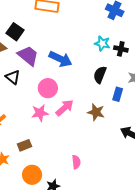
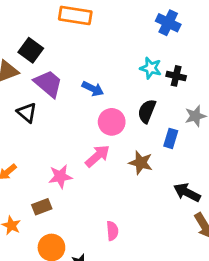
blue arrow: (60, 59) -> (93, 89), size x0.7
pink circle: (48, 88) -> (112, 122), moved
pink star: (40, 113) -> (60, 177), moved

